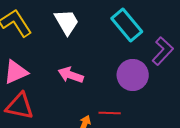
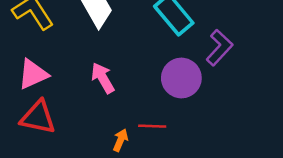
pink arrow: (71, 75) -> (103, 78), turned 40

